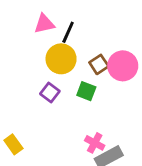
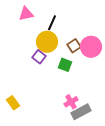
pink triangle: (44, 24) -> (26, 14), moved
purple square: (50, 92) -> (39, 57), moved
pink cross: (95, 143) -> (71, 102), turned 32

